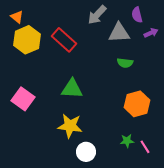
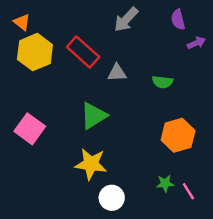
gray triangle: (119, 33) -> (117, 73), moved, size x0.7
green triangle: (72, 89) -> (93, 116), turned -35

